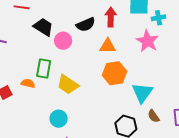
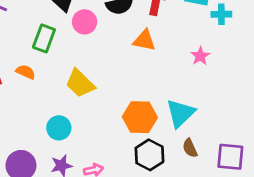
pink star: (147, 41) -> (200, 56), moved, size x0.6
green rectangle: (44, 68) -> (44, 38), moved
orange hexagon: (114, 73) -> (140, 117), moved

